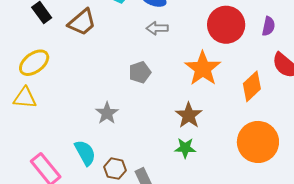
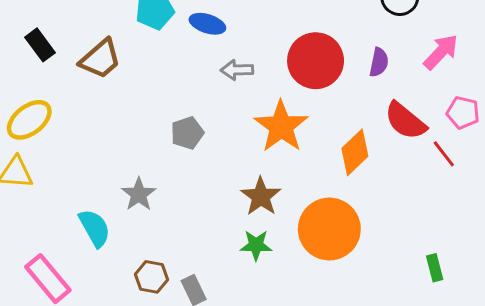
gray arrow: (157, 28) -> (237, 70), moved
orange circle: (258, 142) -> (329, 229), moved
cyan semicircle: (85, 153) -> (95, 228), moved

